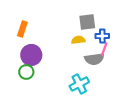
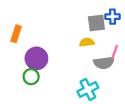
orange rectangle: (22, 29) -> (16, 34), moved
blue cross: (102, 36) -> (113, 17), moved

